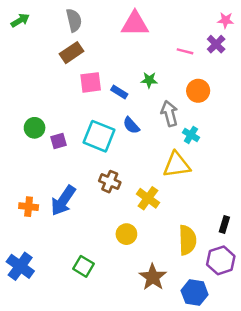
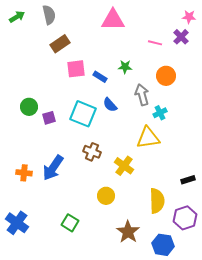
gray semicircle: (74, 20) -> (49, 15), moved
cyan cross: (191, 135) -> (160, 113), turned 32
black rectangle: (224, 225) -> (188, 180), moved, turned 56

